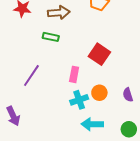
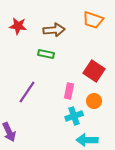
orange circle: (99, 93) -> (94, 101), moved

